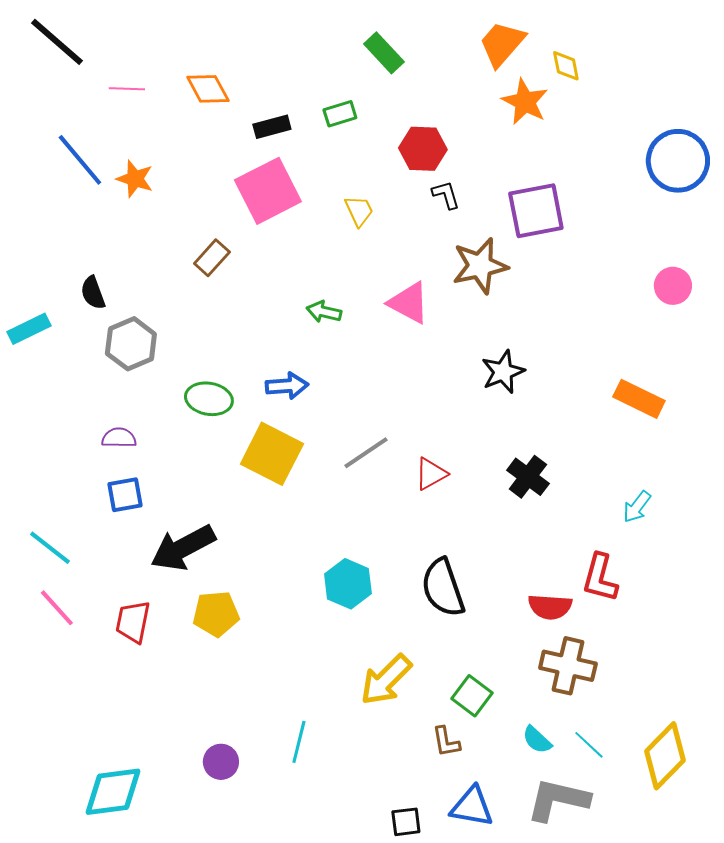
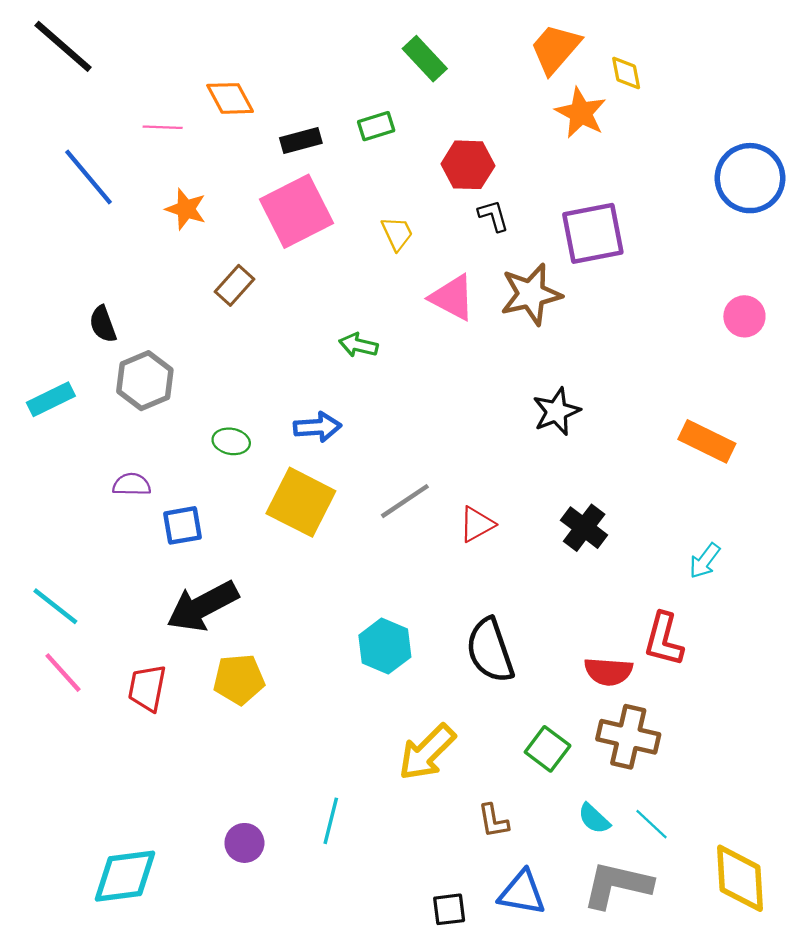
pink line: (127, 89) -> (163, 127), moved
orange star: (135, 179) -> (186, 209), moved
pink triangle: (409, 303) -> (452, 298), moved
cyan rectangle: (29, 329) -> (51, 399), moved
green ellipse: (209, 399) -> (231, 441), size x0.7
blue square: (125, 495) -> (183, 525), moved
green square: (472, 696) -> (548, 749), moved
yellow diamond: (665, 756) -> (740, 878), moved, turned -48

